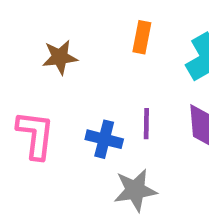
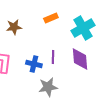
orange rectangle: (142, 37) -> (51, 18), turned 56

